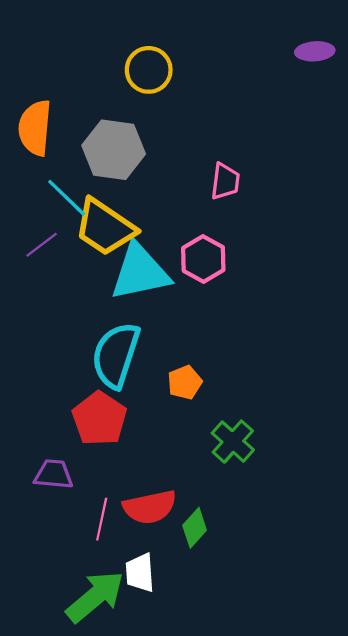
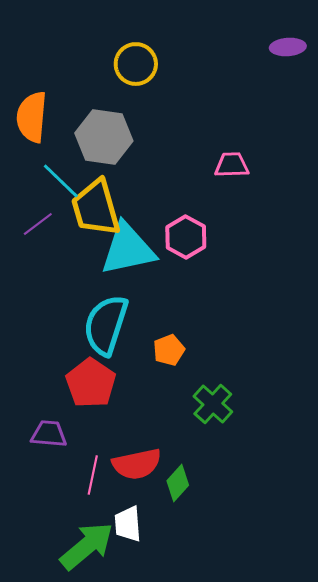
pink trapezoid: (225, 181) -> (232, 165), moved, turned -99
yellow trapezoid: (105, 227) -> (96, 208), turned 40

